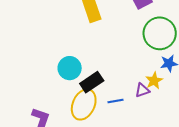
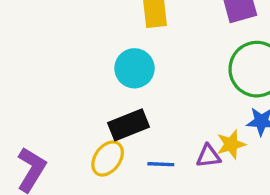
cyan circle: (70, 68) -> (134, 68), moved
yellow ellipse: (84, 104) -> (108, 158), size x0.7

